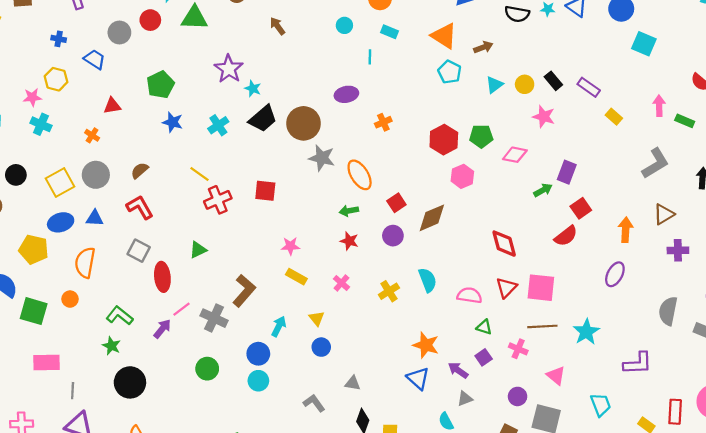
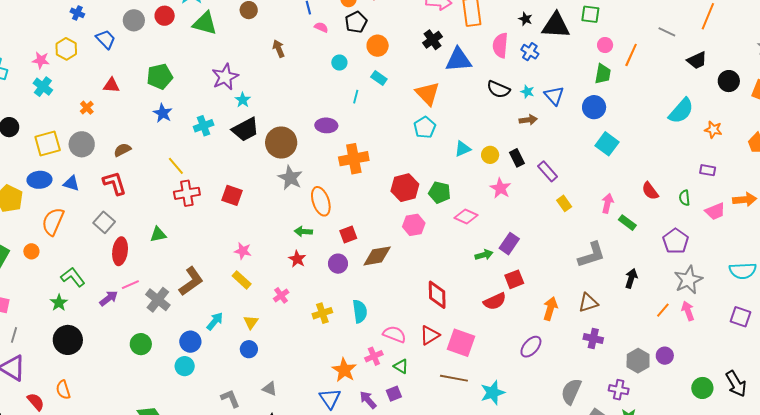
brown arrow: (483, 47) -> (528, 120), moved
orange cross: (383, 122) -> (354, 159), size x1.8
pink cross: (518, 349) -> (374, 356), moved, turned 30

